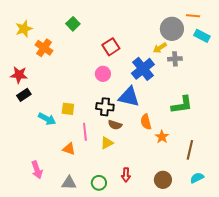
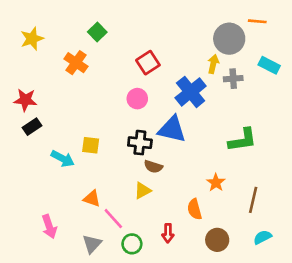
cyan rectangle: (202, 36) -> (269, 65), moved
orange cross: (44, 48) -> (76, 63), moved
yellow arrow: (160, 48) -> (213, 64), turned 136
orange semicircle: (146, 122) -> (195, 209), moved
pink line: (85, 132) -> (113, 219), moved, turned -36
gray triangle: (69, 183) -> (92, 244), turned -49

